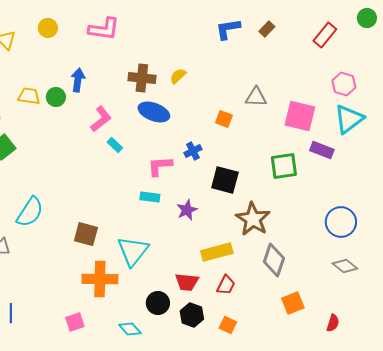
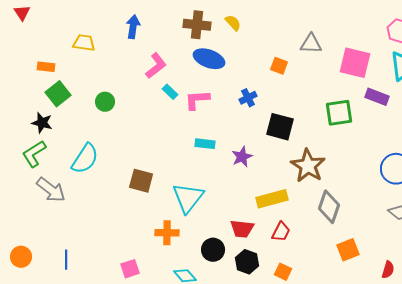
yellow semicircle: (178, 76) -> (233, 23), turned 90
green circle: (56, 97) -> (105, 102), moved
pink L-shape: (160, 166) -> (197, 100), moved
orange cross: (100, 279) -> (167, 233), moved, size x0.7

